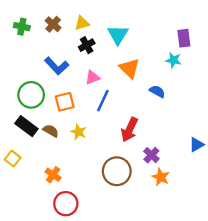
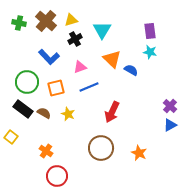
brown cross: (53, 24) -> (46, 21), size x1.5
purple rectangle: (184, 38) -> (150, 31), moved
blue semicircle: (157, 91) -> (131, 70), moved
blue line: (103, 101) -> (89, 87), turned 42
purple cross: (151, 155) -> (170, 106), moved

